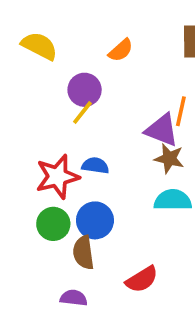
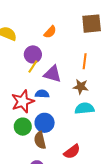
purple triangle: (162, 130) -> (53, 74), moved

